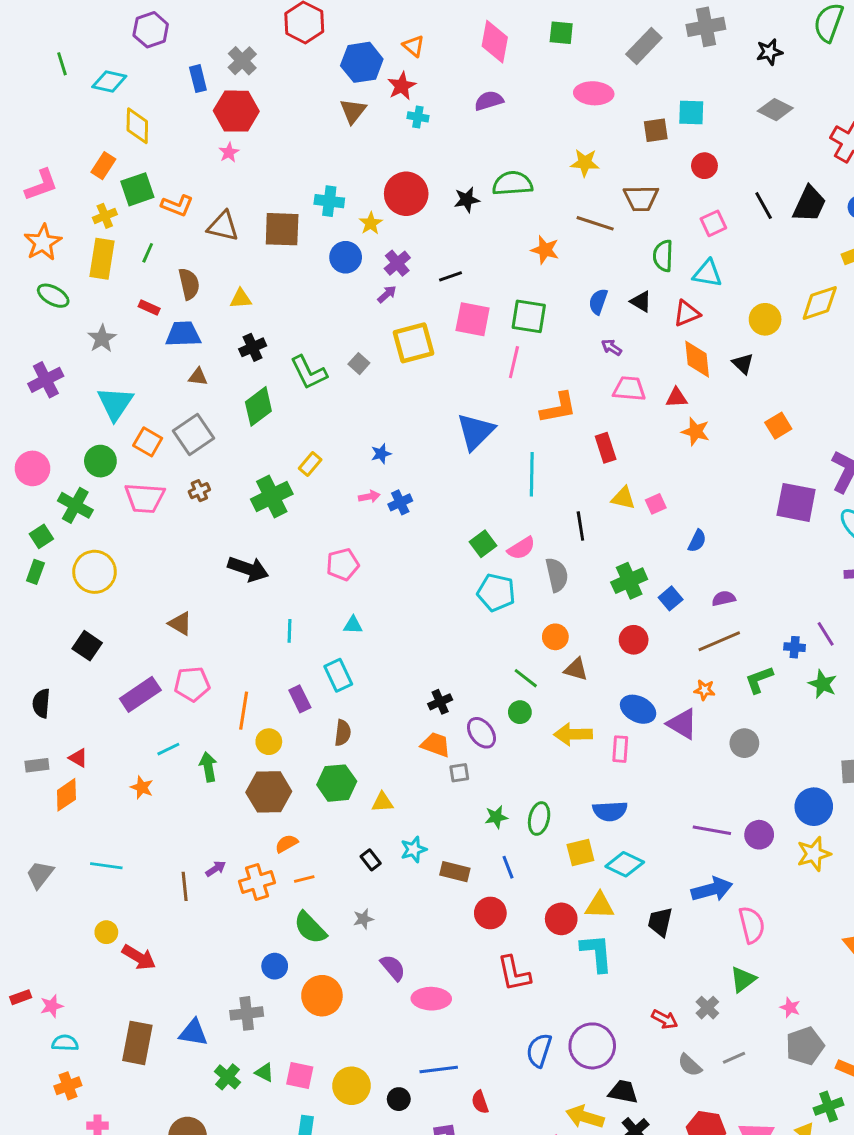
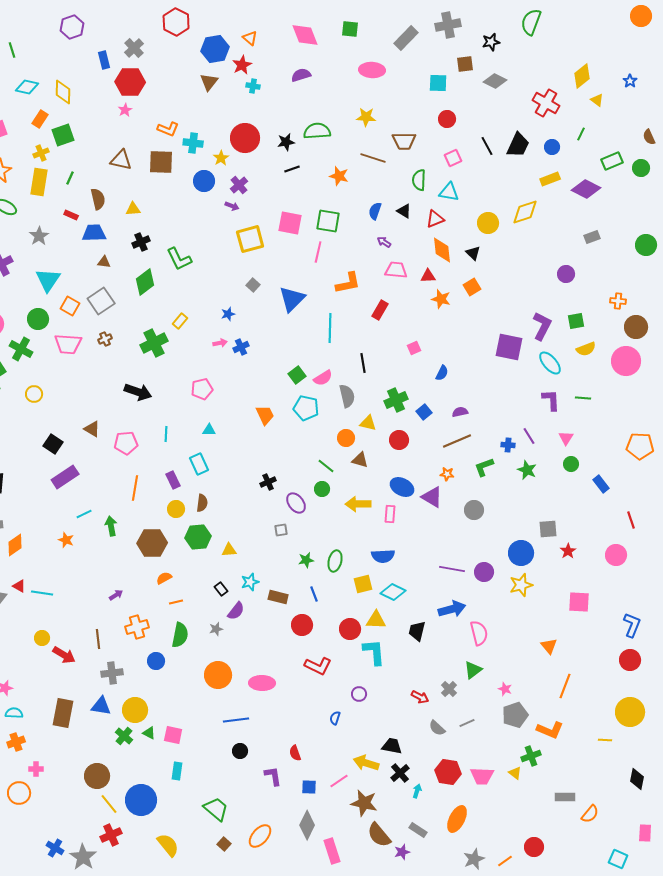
pink diamond: (495, 42) -> (305, 35), turned -32
cyan diamond: (109, 81) -> (27, 87), moved
brown square: (656, 130) -> (465, 64), moved
orange L-shape: (177, 206) -> (168, 129), moved
black line: (450, 276) -> (292, 169), moved
purple arrow: (387, 294) -> (232, 206), turned 64
gray square: (359, 364) -> (253, 285), moved
orange square: (778, 426) -> (472, 287), moved
red rectangle: (606, 448) -> (380, 310), turned 48
yellow triangle: (623, 498) -> (368, 423), moved
yellow circle: (95, 572) -> (34, 394), size x0.6
black square: (87, 646) -> (53, 444), moved
pink pentagon: (192, 684) -> (126, 443), moved
yellow circle: (269, 742) -> (176, 509), moved
orange trapezoid: (436, 745) -> (265, 415), moved, turned 45
red triangle: (78, 758) -> (19, 586), moved
orange cross: (257, 882) -> (137, 627), moved
brown line: (185, 886) -> (98, 639), moved
green semicircle: (310, 928) -> (180, 635), turned -125
purple semicircle: (393, 968) -> (236, 611), moved, turned 78
red L-shape: (514, 974) -> (318, 666), turned -52
orange circle: (322, 996) -> (218, 675), moved
gray cross: (247, 1013) -> (112, 673), moved
purple circle: (592, 1046) -> (359, 694), moved, size x0.5
blue semicircle: (539, 1050) -> (335, 718), size x0.6
blue line: (439, 1070) -> (236, 720), moved
yellow circle: (352, 1086) -> (135, 710), moved

